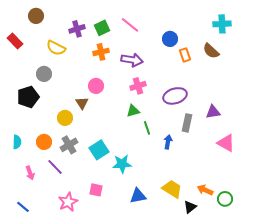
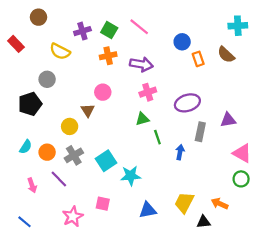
green square: (102, 28) -> (109, 30), turned -35
cyan semicircle: (17, 142) -> (26, 147), moved, turned 32
yellow trapezoid: (172, 189) -> (184, 203), turned -95
green circle: (225, 199) -> (241, 179), moved
black triangle: (190, 207) -> (204, 222), turned 32

